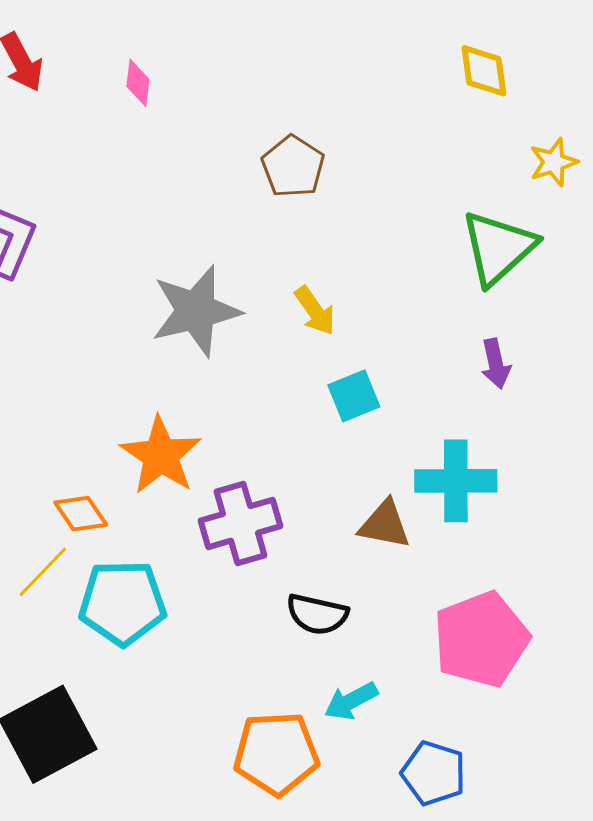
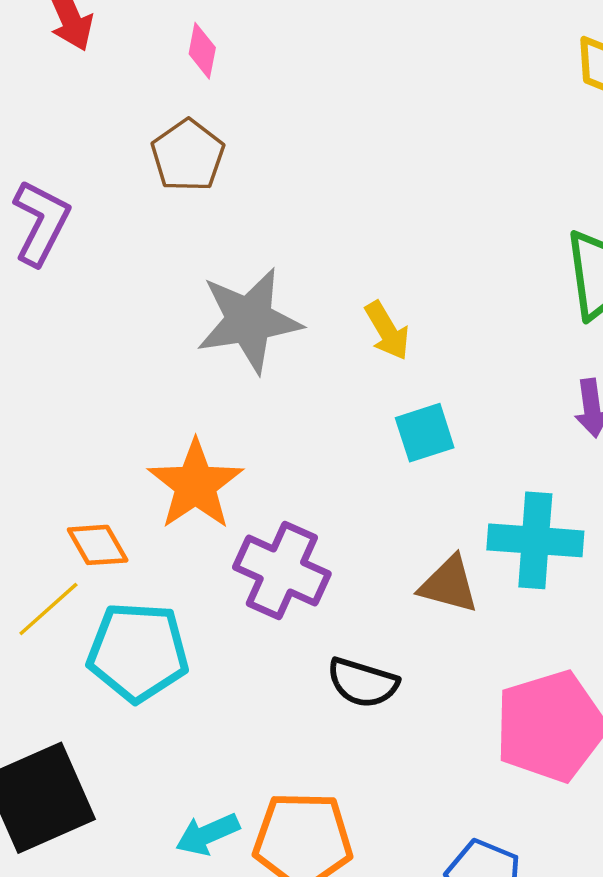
brown pentagon: (293, 167) -> (188, 155), moved
purple cross: (241, 523) -> (282, 571), turned 36
cyan arrow: (351, 701) -> (208, 834), moved

